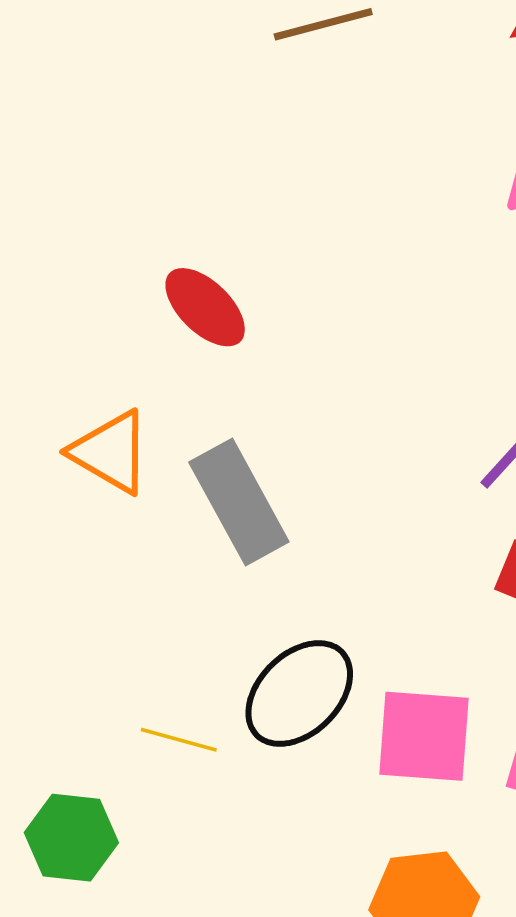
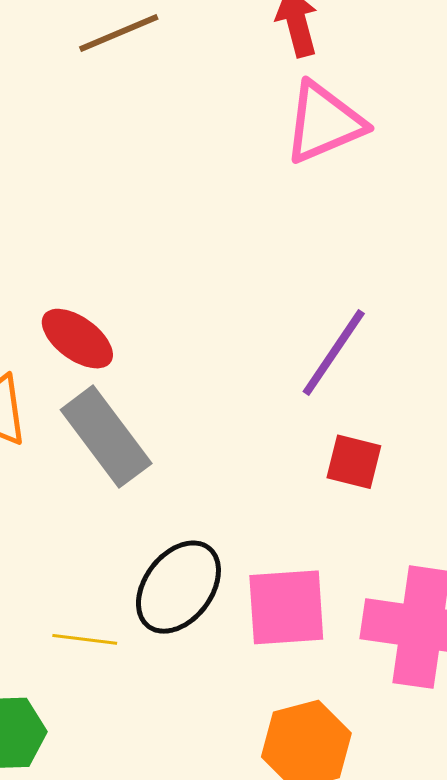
red ellipse: (205, 307) -> (77, 339), moved

